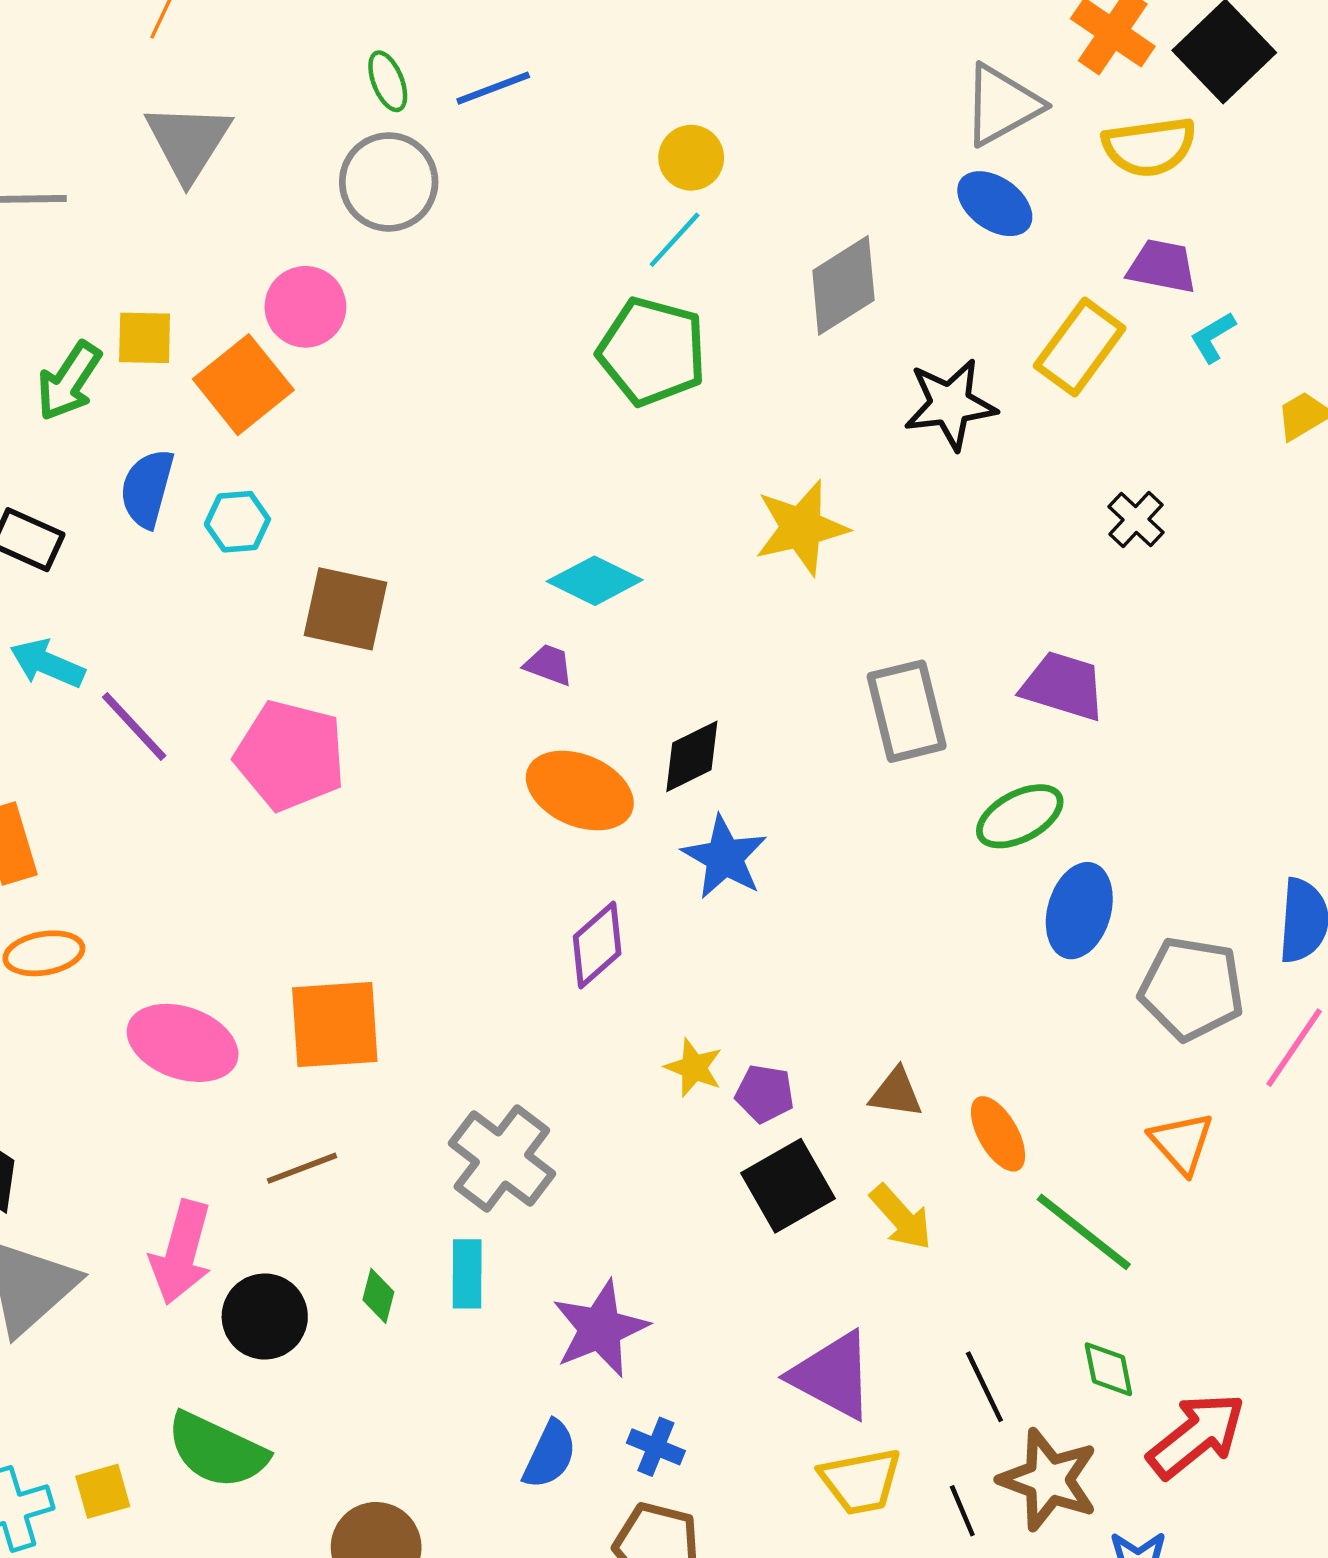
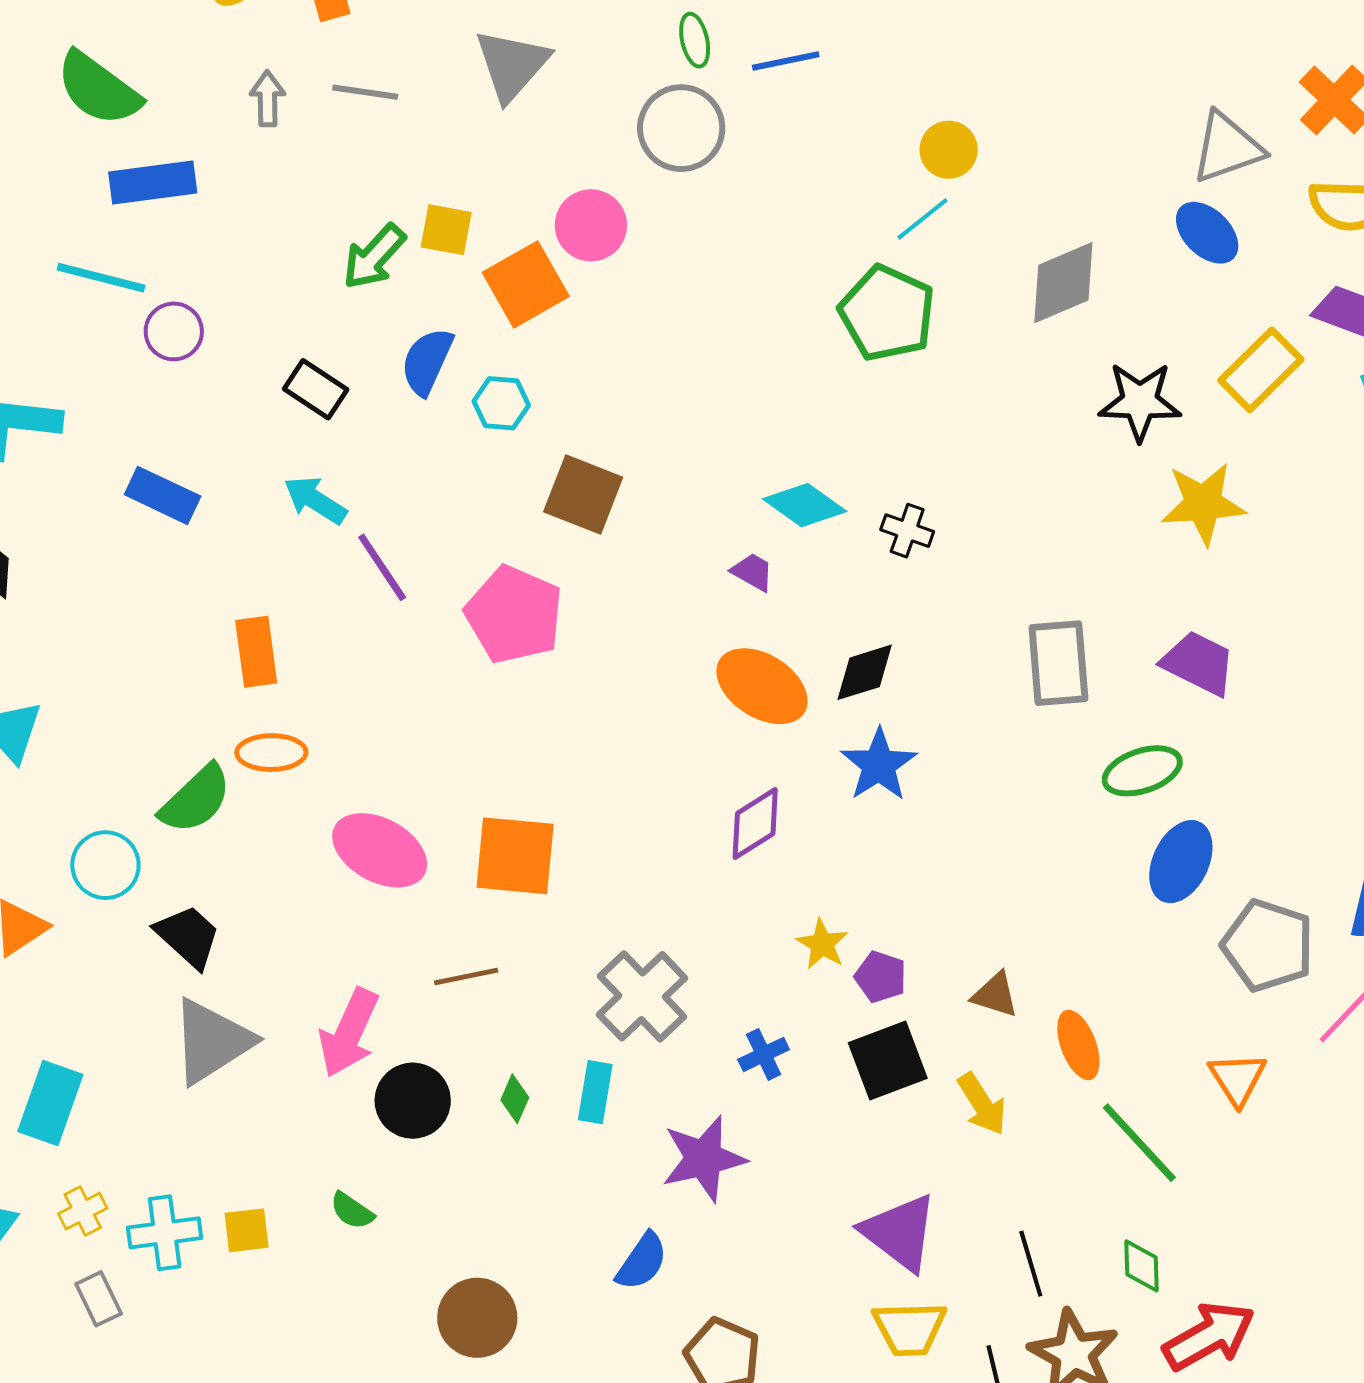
black cross: (1136, 520) -> (907, 531), moved, turned -33
yellow star: (801, 528) -> (1203, 503), moved
blue cross: (656, 1447) -> (764, 1054), moved, turned 33
green semicircle: (217, 1450) -> (352, 1211), size x0.5

